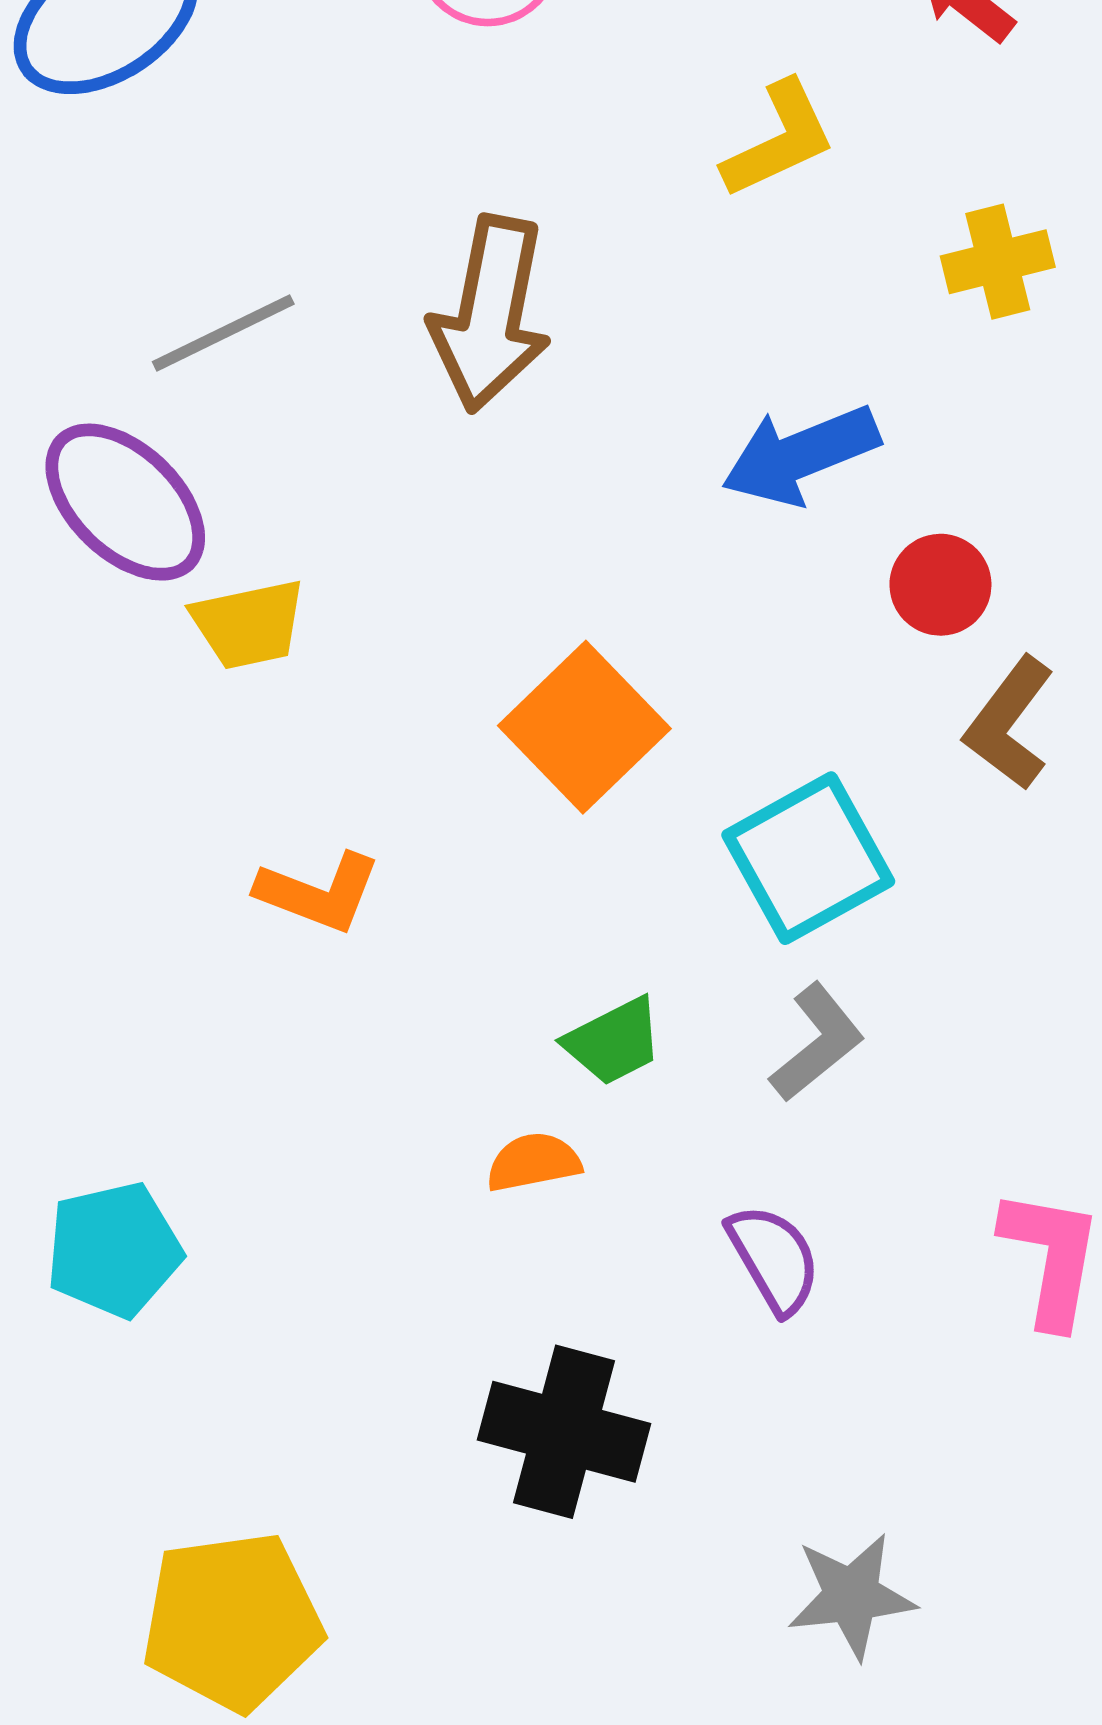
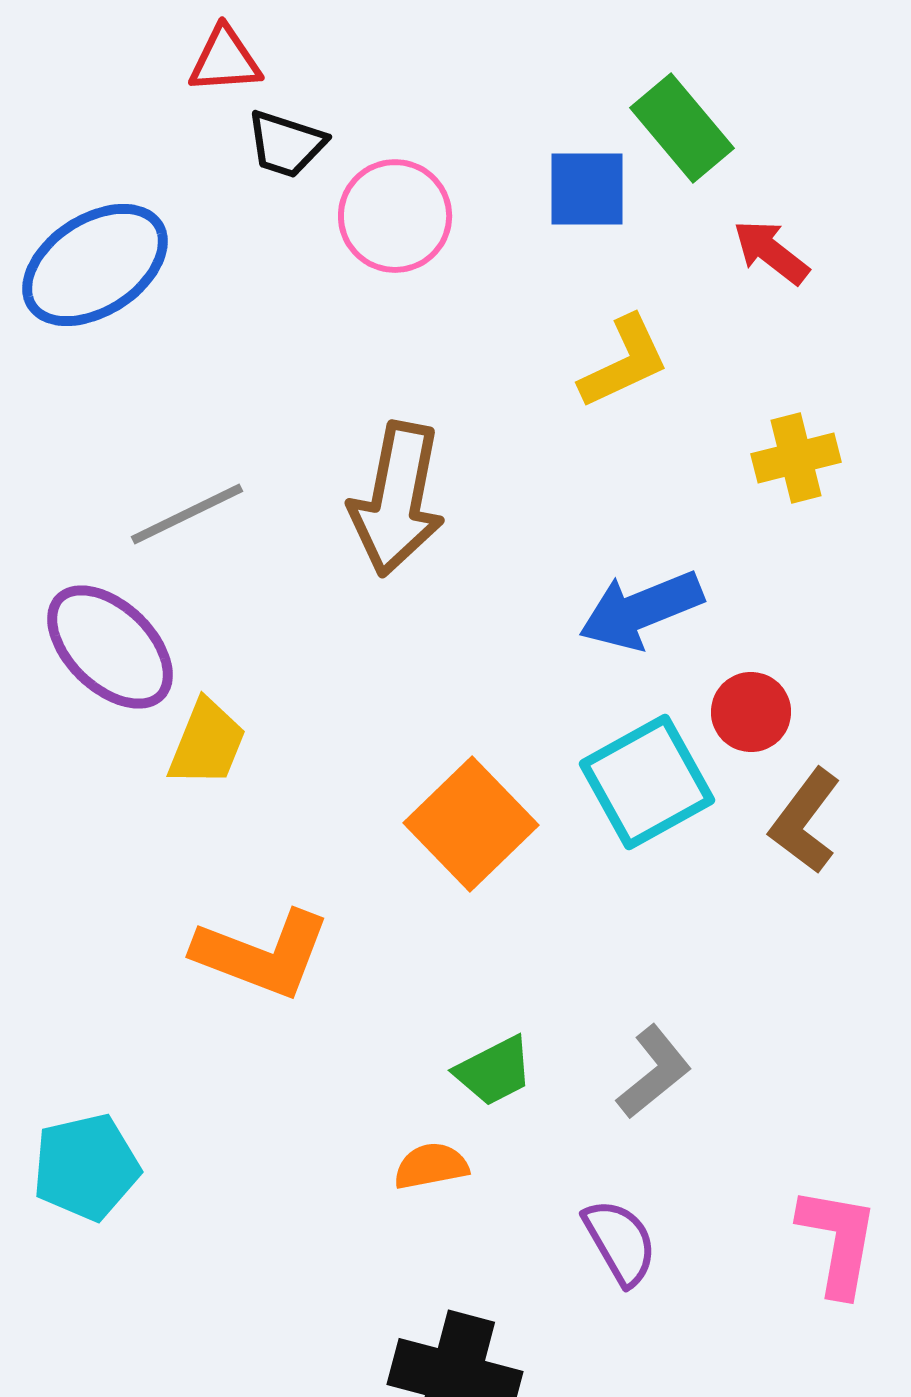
yellow trapezoid: (249, 624) -> (207, 743), turned -56
cyan square: (808, 858) -> (647, 782), moved
orange L-shape: (319, 892) -> (262, 954), size x1.4
cyan pentagon: (114, 1250) -> (86, 1167), moved

